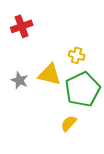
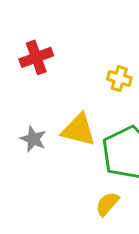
yellow cross: (77, 55) -> (119, 79), moved

